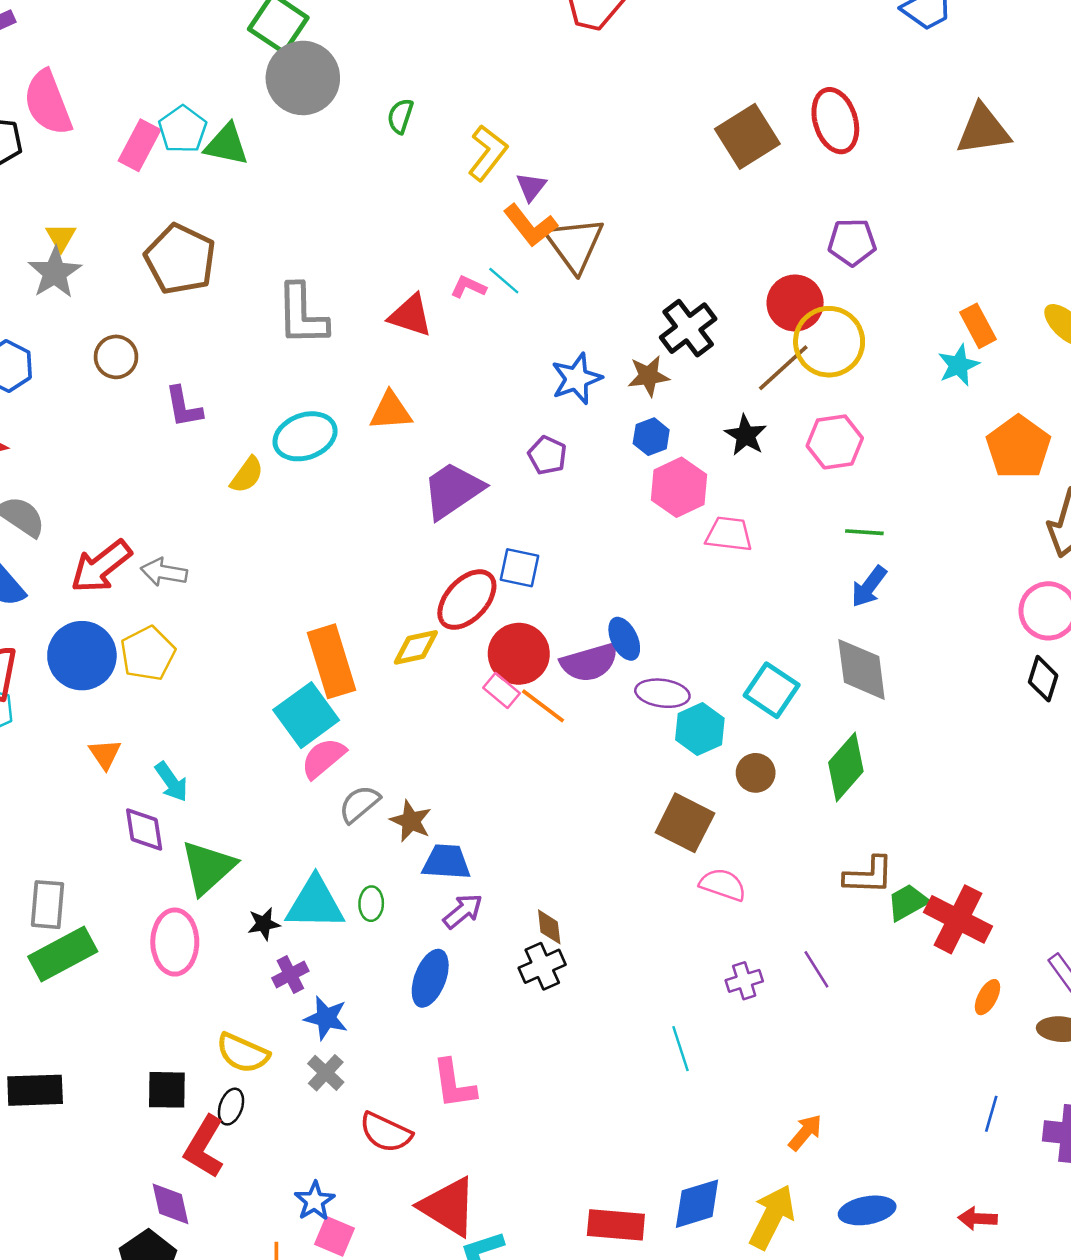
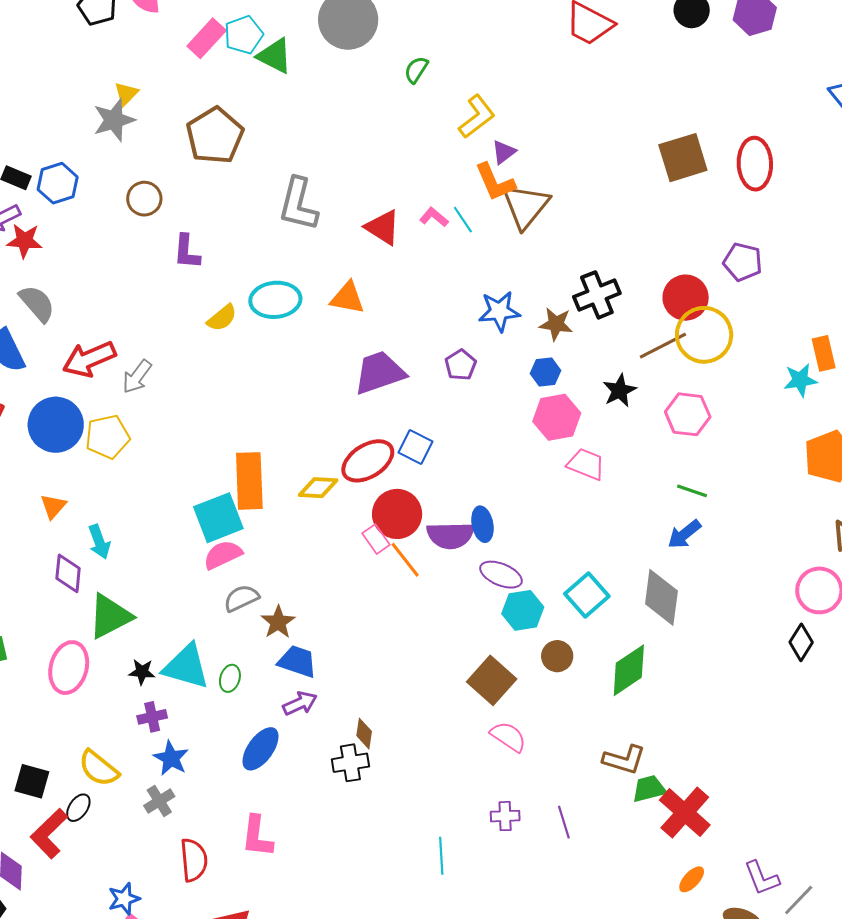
gray arrow: (164, 572) -> (137, 377), turned -78
red semicircle: (386, 1132) -> (194, 860), turned -135

